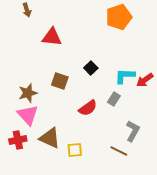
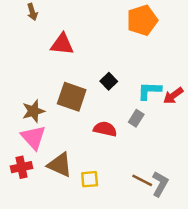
brown square: (60, 81) -> (72, 97), size x1.4
red semicircle: (88, 108) -> (105, 129), turned -132
gray L-shape: (133, 131) -> (160, 184), moved

